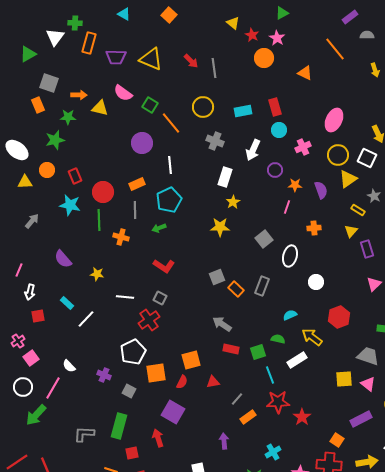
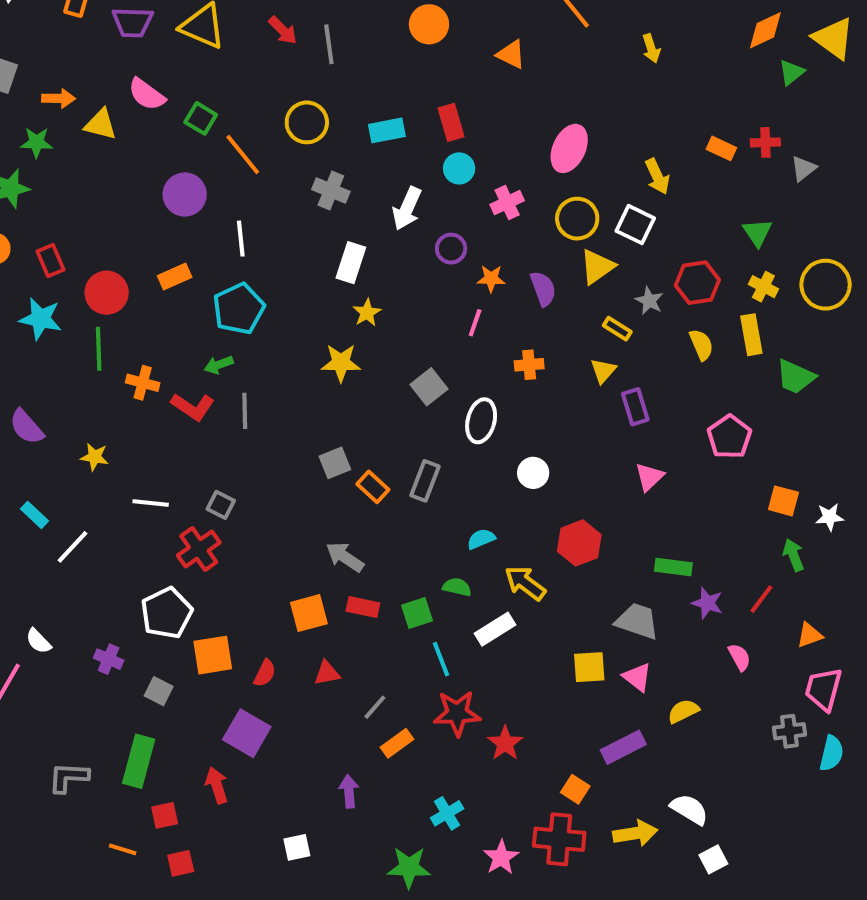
gray line: (135, 210) -> (245, 411), moved
red L-shape: (164, 266) -> (193, 407), moved
orange square: (191, 360) -> (309, 613), moved

